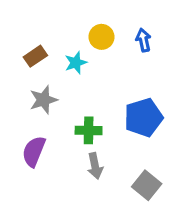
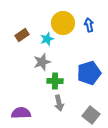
yellow circle: (102, 37) -> (63, 23), size x1.5
gray star: (43, 100) -> (42, 62), moved
purple semicircle: (34, 151) -> (21, 113), moved, turned 66

